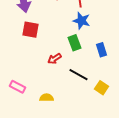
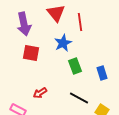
blue star: (82, 21) -> (63, 43), moved, turned 30
red arrow: (54, 59) -> (40, 93), moved

